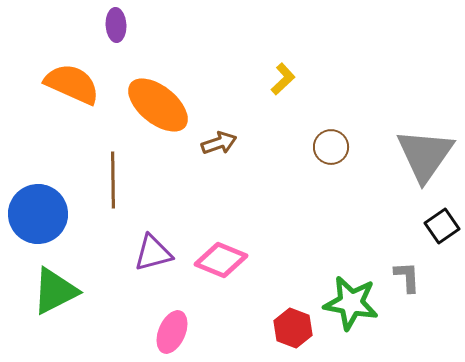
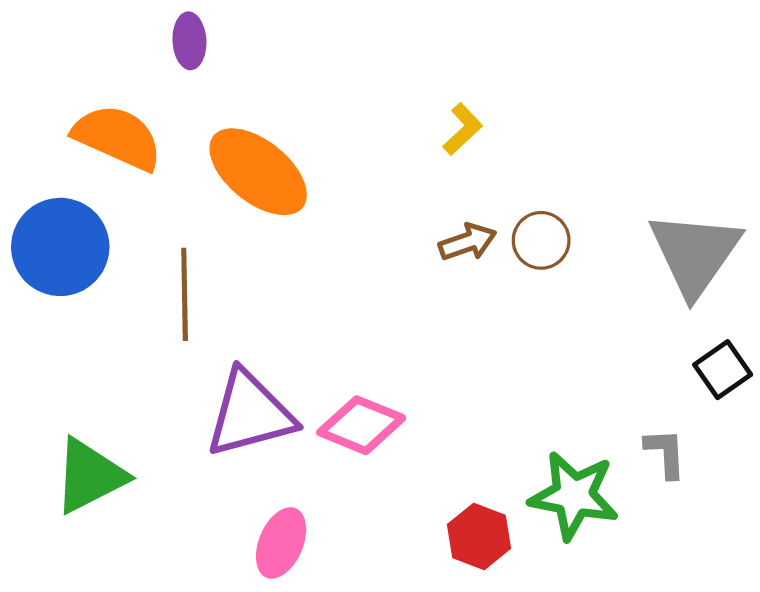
brown arrow: (219, 143) -> (468, 242), moved
blue circle: (38, 214) -> (60, 247), moved
purple triangle: (153, 253) -> (250, 414), size x1.5

